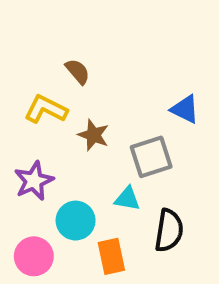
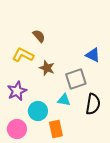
black semicircle: (169, 230) -> (93, 104), moved

